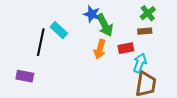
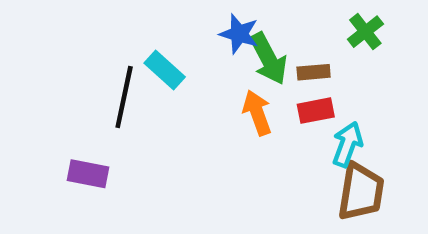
brown rectangle: (145, 31) -> (314, 72), moved
orange arrow: (100, 49) -> (257, 113), turned 144

